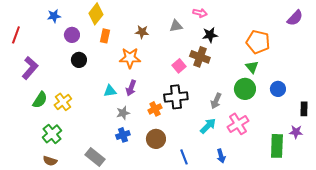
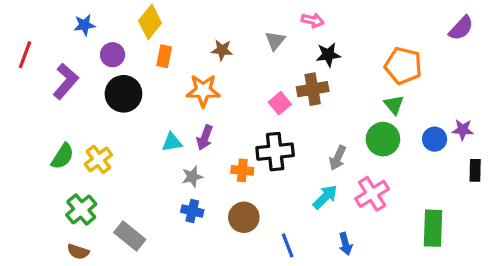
gray triangle: (176, 26) -> (275, 41), turned -40
brown cross: (200, 57) -> (313, 89), turned -30
black circle: (79, 60) -> (123, 94), size x1.5
purple L-shape: (30, 68) -> (66, 81), moved
orange cross: (155, 109) -> (242, 170), turned 32
purple star: (296, 132) -> (463, 130), moved
blue cross: (123, 135) -> (192, 211), turned 32
gray rectangle: (95, 157) -> (130, 236), moved

